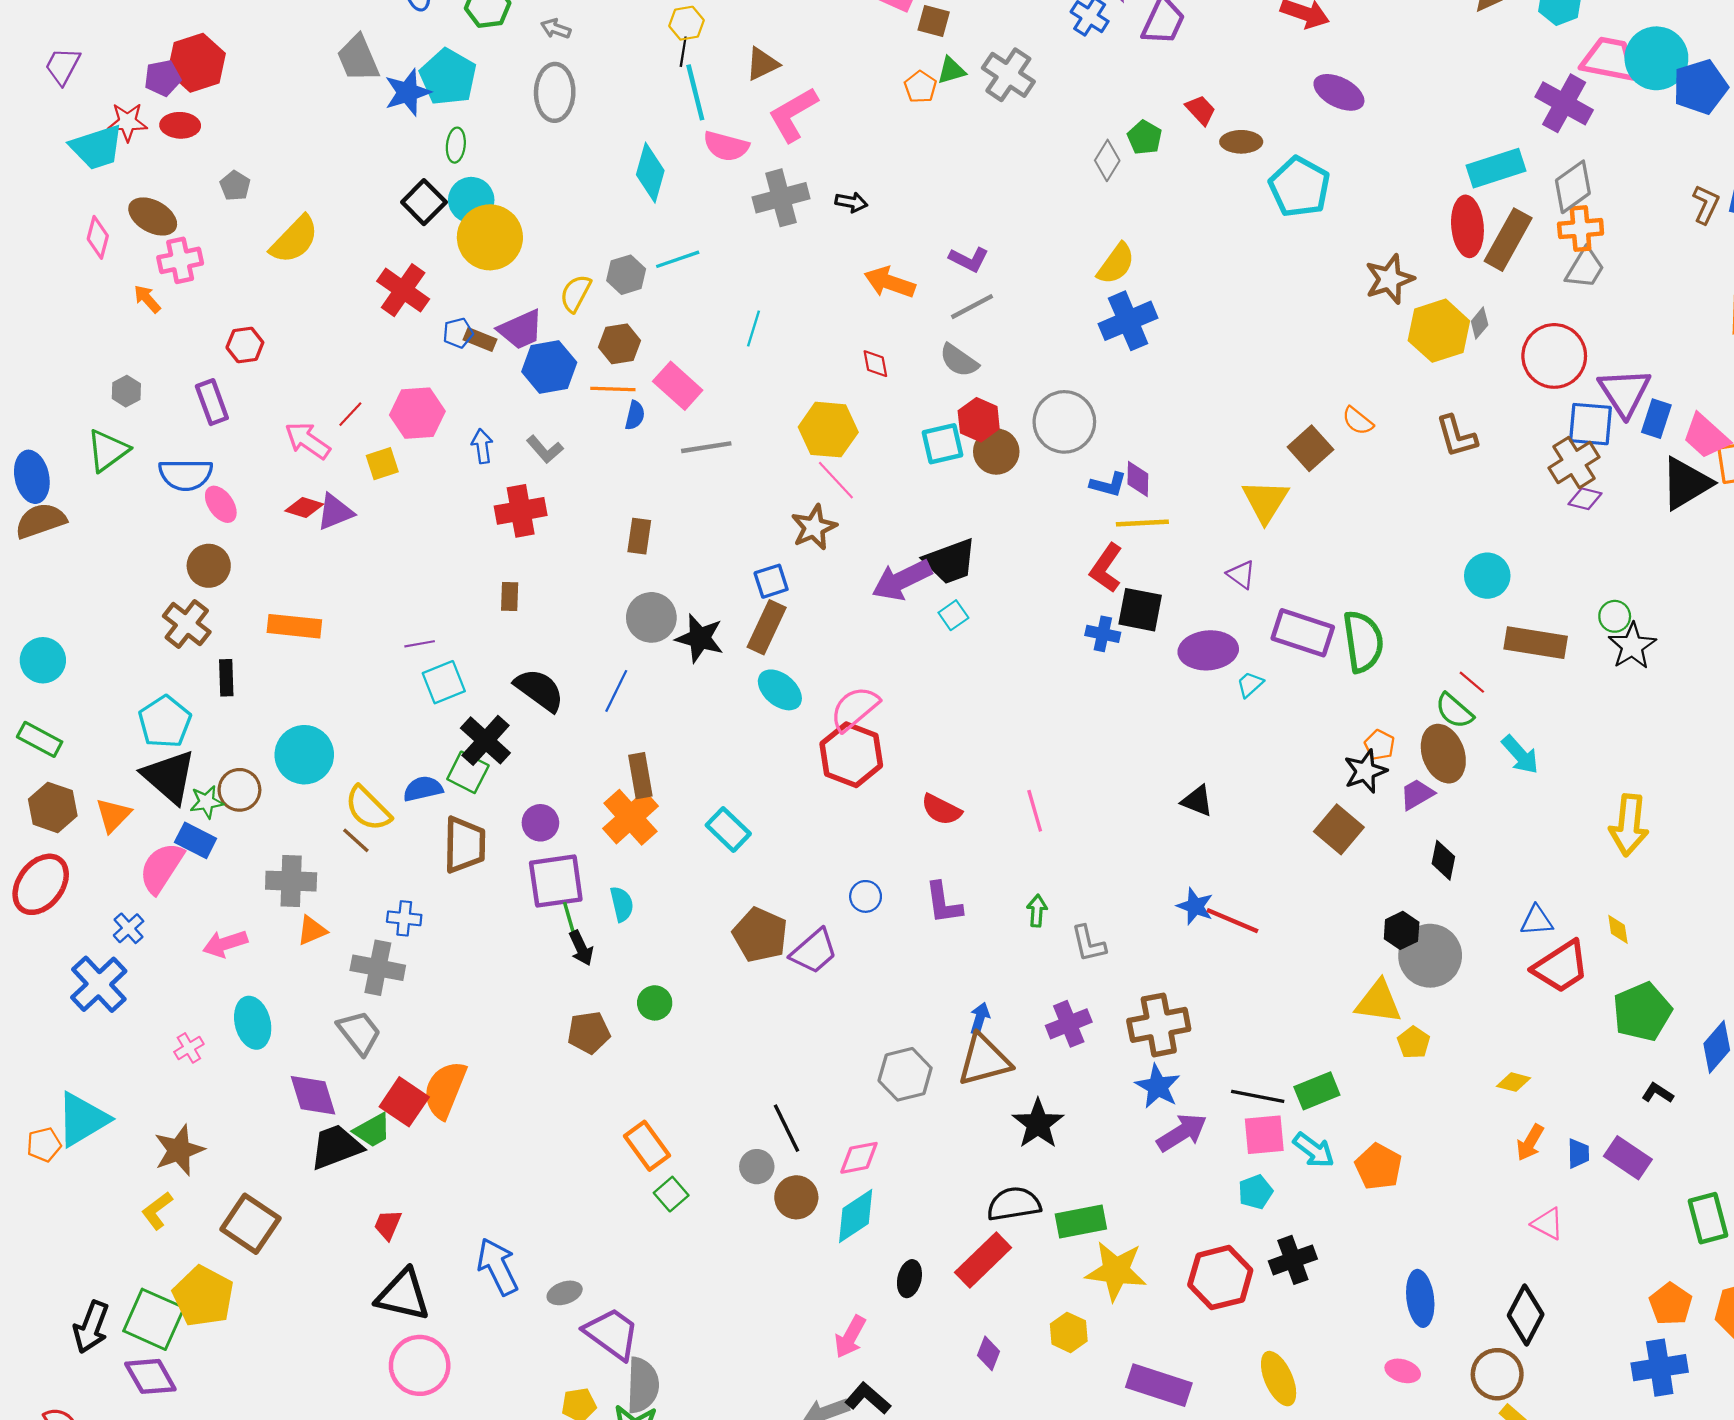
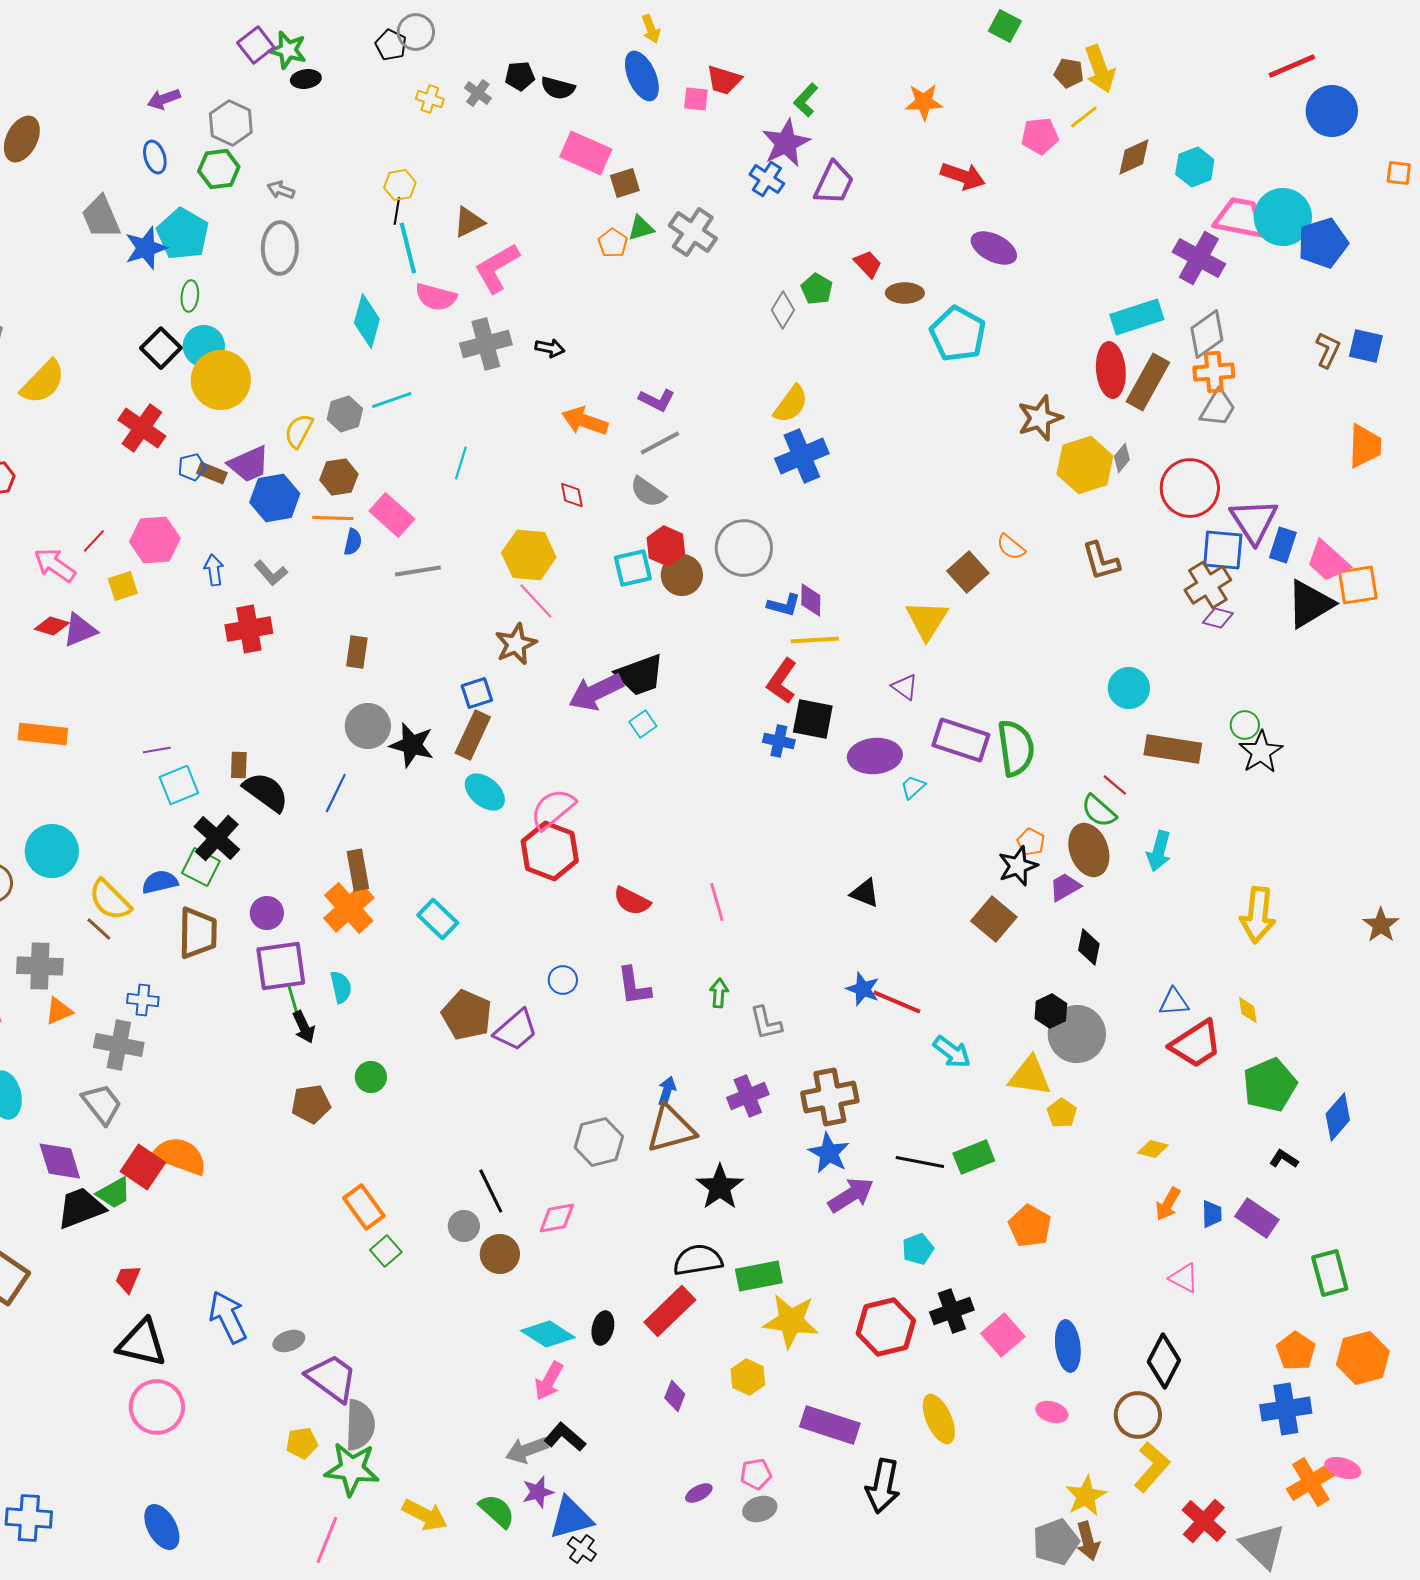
brown square: (934, 21) -> (625, 183), turned -32
brown rectangle: (510, 597) -> (239, 765), moved
cyan arrow: (1520, 755) -> (1159, 851), turned 57
orange semicircle: (445, 1090) -> (180, 1156), turned 88
pink square: (1264, 1135) -> (1003, 1335), moved, turned -36
cyan arrow: (1314, 1150) -> (952, 1052), moved
cyan diamond: (856, 1216) -> (548, 1334), moved, turned 66

